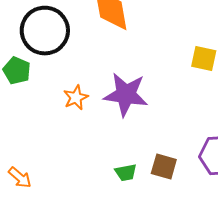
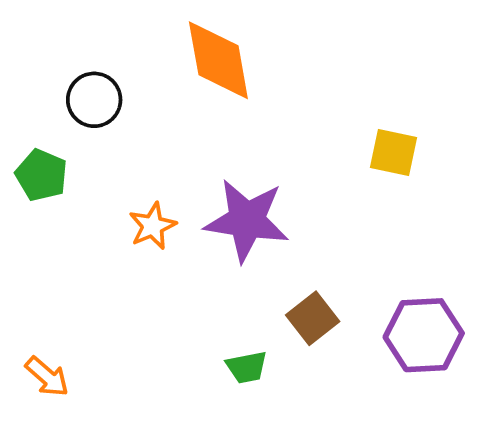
black circle: (45, 31) -> (94, 100), size x0.6
brown square: (164, 167) -> (313, 318), moved, turned 36

